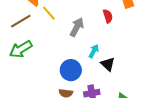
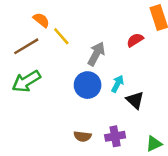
red semicircle: (108, 16) -> (135, 40), turned -104
blue circle: (71, 70) -> (88, 85), moved

